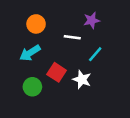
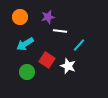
purple star: (92, 20) -> (48, 17), moved
orange circle: (36, 24) -> (20, 17), moved

